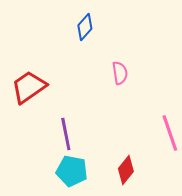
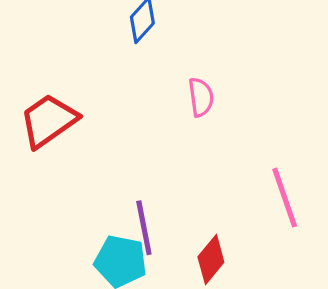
purple line: (66, 134) -> (144, 228), moved

